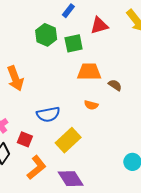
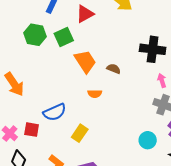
orange trapezoid: (89, 72) -> (85, 61), turned 70
red square: (25, 139) -> (32, 130), moved
yellow rectangle: (68, 140) -> (80, 133), size x0.7

